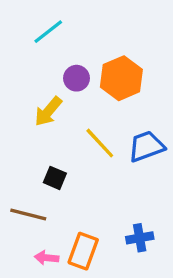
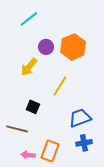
yellow line: (100, 143) -> (60, 86), turned 75
blue trapezoid: (146, 146) -> (80, 118), moved

